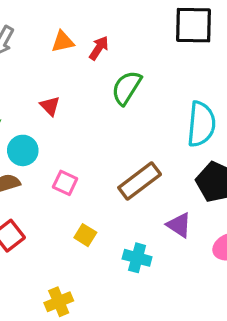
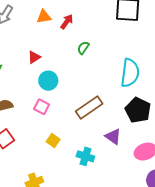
green semicircle: (126, 88) -> (83, 48), size x0.6
red triangle: (50, 106) -> (34, 57), turned 40
cyan circle: (23, 150) -> (48, 81), moved

